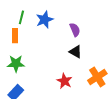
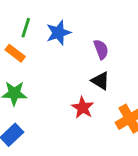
orange rectangle: (15, 36) -> (15, 53), turned -56
red star: (64, 81) -> (83, 108), moved

